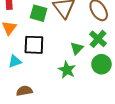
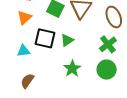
green triangle: (77, 48) -> (67, 40), moved
brown semicircle: (24, 91) -> (27, 81), turned -56

